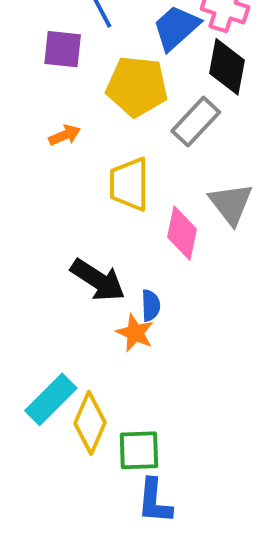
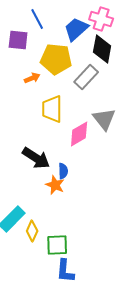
orange arrow: (65, 135) -> (32, 78), moved
pink diamond: (182, 233) -> (79, 134), turned 48
yellow diamond: (90, 423) -> (32, 231), size x0.7

